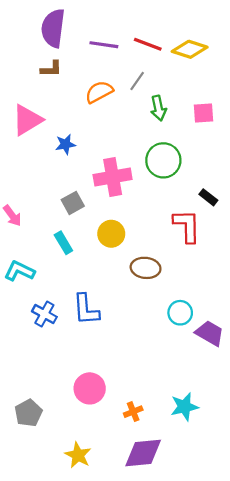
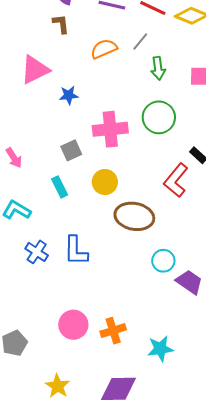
brown L-shape: (51, 69) -> (61, 24), turned -100
red L-shape: (187, 226) -> (176, 180), turned -144
brown ellipse: (146, 268) -> (134, 216), size x1.4
orange cross: (133, 412) -> (113, 331), moved, size x1.4

